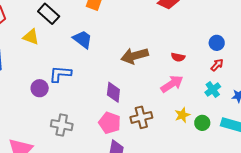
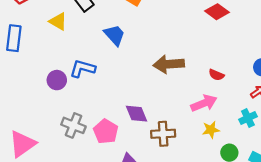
purple diamond: (113, 92) -> (137, 114), moved, turned -40
yellow star: (182, 115) -> (211, 130), moved
pink pentagon: (110, 123) -> (106, 131), moved

